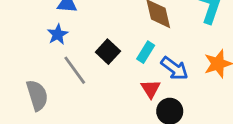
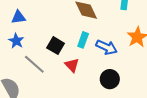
red triangle: (151, 89) -> (72, 65), moved

